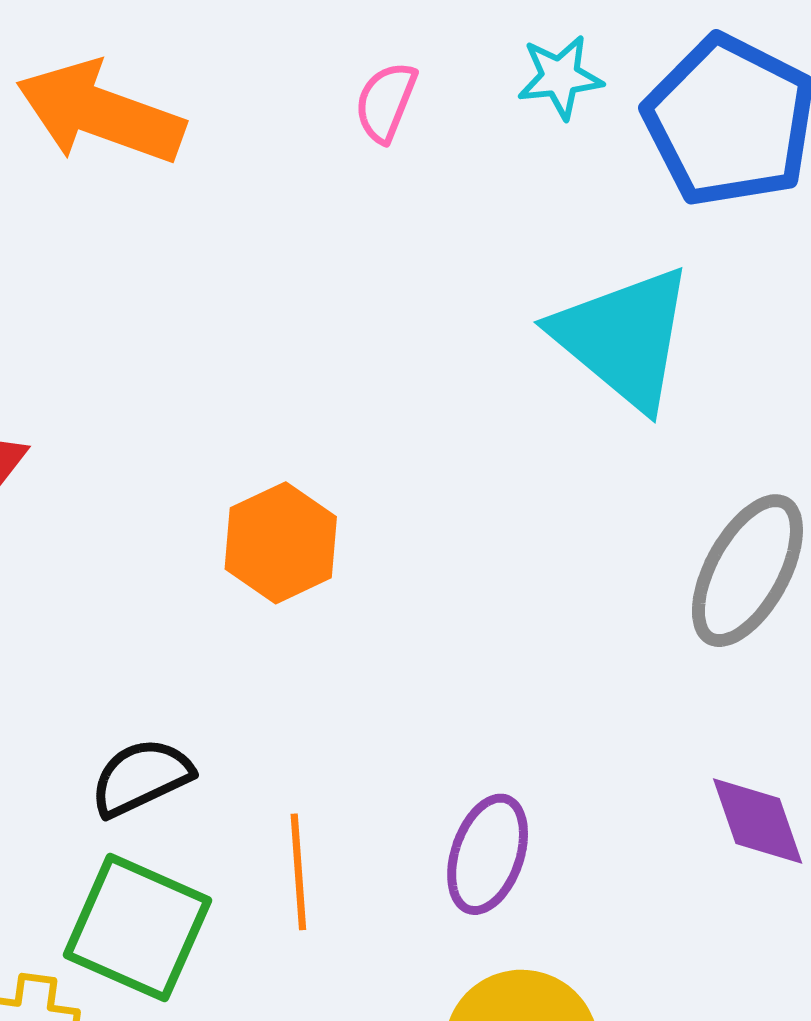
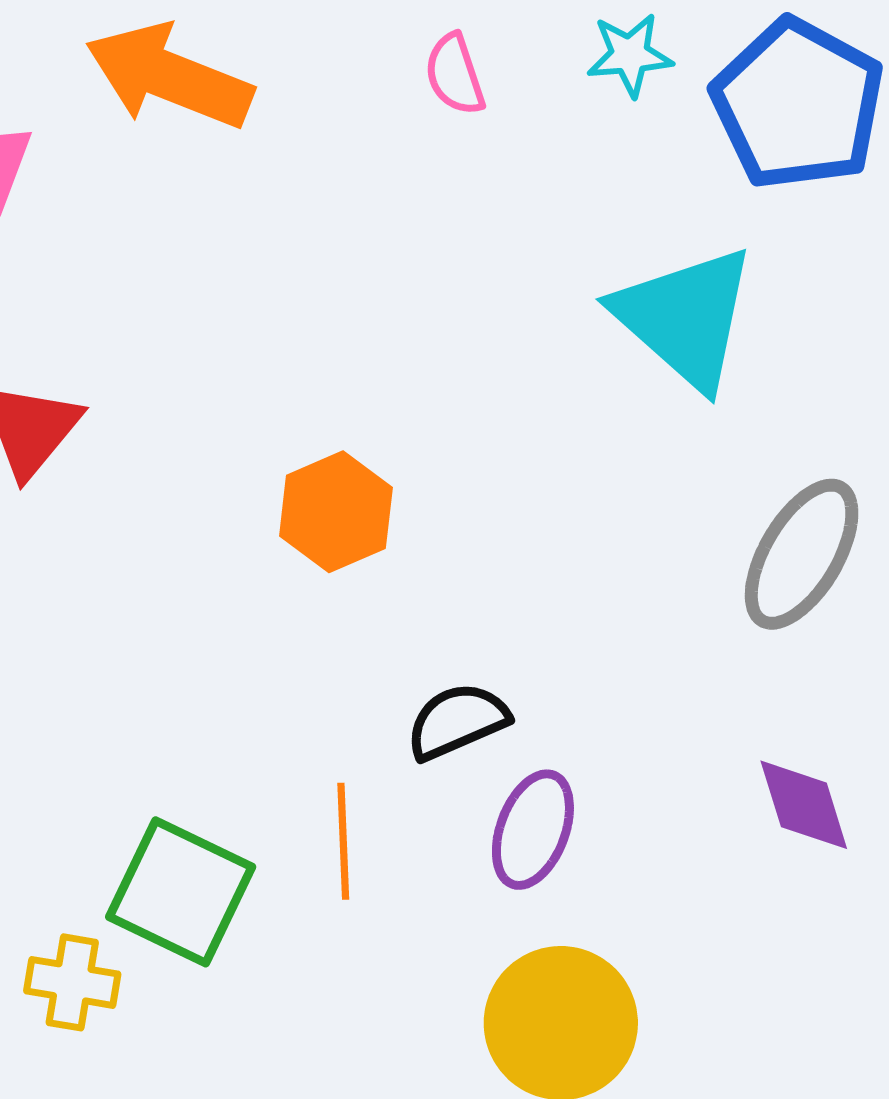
pink semicircle: (386, 102) -> (455, 74), turned -42
black semicircle: (141, 777) -> (457, 721), moved

